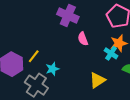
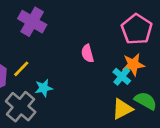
purple cross: (68, 16) -> (32, 22), moved
yellow triangle: (97, 80) -> (122, 109), moved

